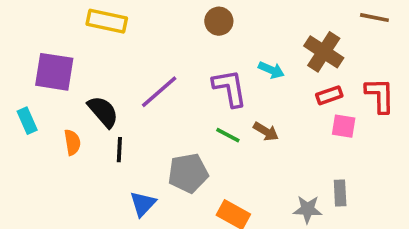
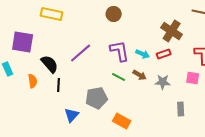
cyan arrow: (271, 70) -> (143, 54), moved
red rectangle: (329, 95) -> (164, 54), moved
pink square: (344, 126) -> (193, 78), moved
gray star: (307, 209) -> (163, 82), moved

